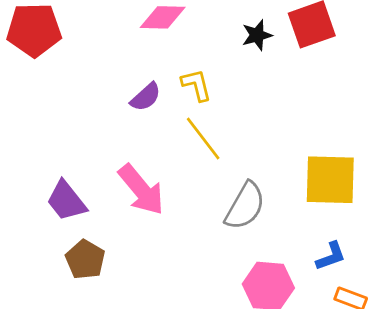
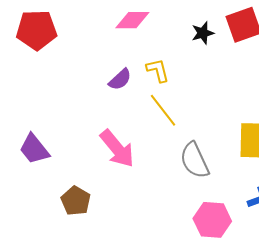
purple trapezoid: (66, 201) -> (34, 149), moved
gray semicircle: (245, 206) -> (195, 160), turned 126

